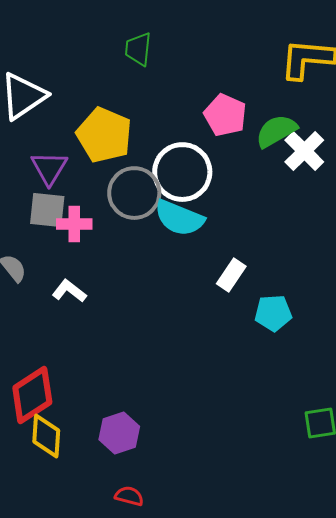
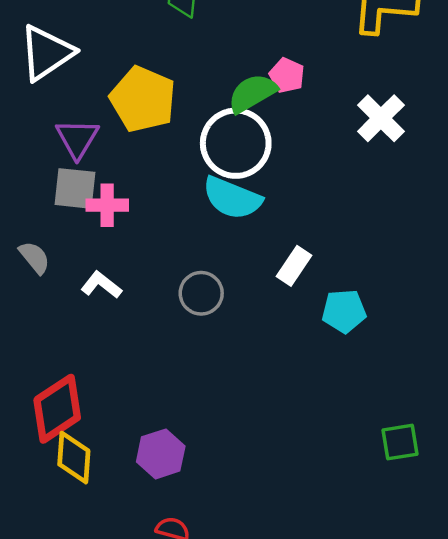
pink pentagon: (225, 115) -> (287, 75), size x0.7
green semicircle: (276, 131) -> (252, 93), moved
gray circle: (134, 193) -> (201, 293), moved, size x0.7

